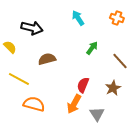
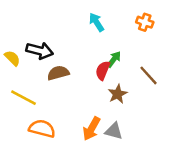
black arrow: (32, 28) -> (40, 51), moved
red semicircle: (83, 85) -> (103, 70), moved
brown star: (113, 88) -> (118, 94), moved
gray triangle: (97, 114) -> (114, 131), moved, turned -42

